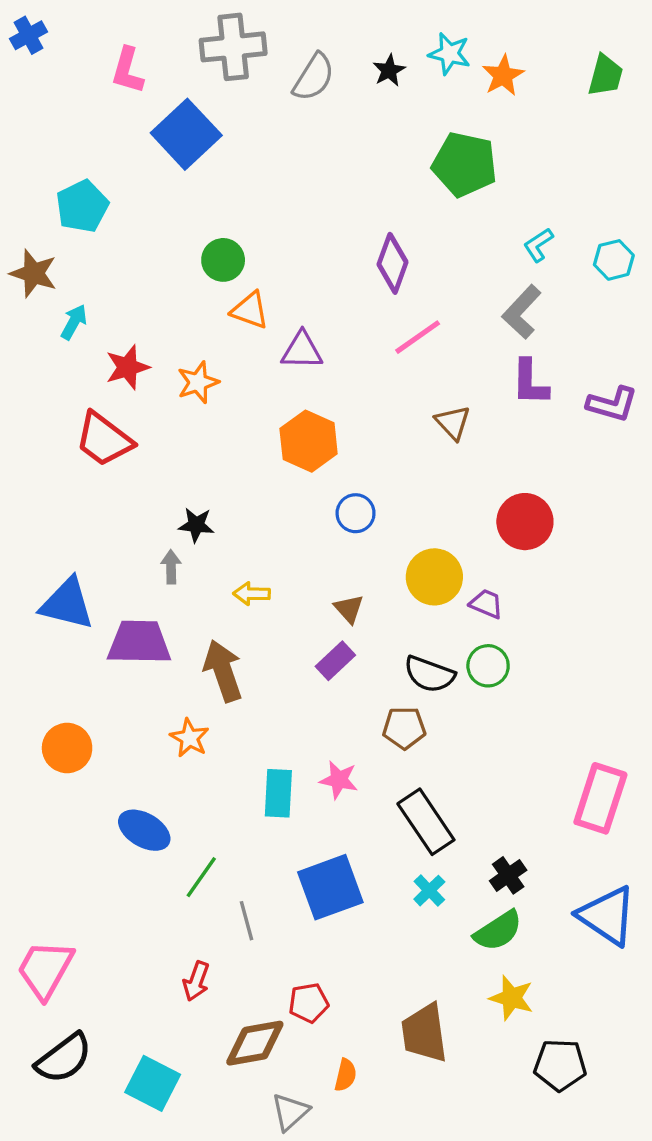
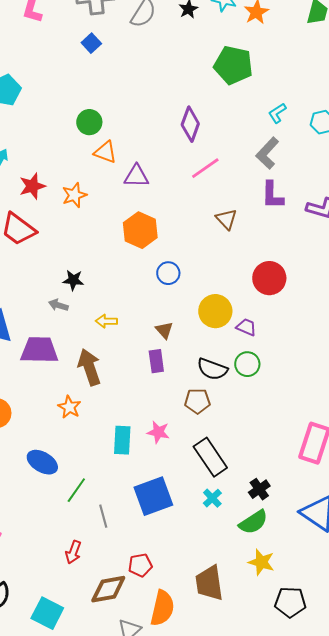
blue square: (186, 134) -> (91, 43), moved, size x0.5
gray arrow: (171, 567) -> (58, 305), turned -72
purple rectangle: (335, 661) -> (156, 361), turned -55
orange semicircle: (345, 1075) -> (162, 608), size x1.8

